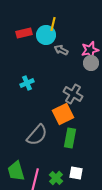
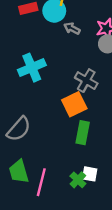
cyan cross: (27, 83) -> (32, 68), size x1.6
gray semicircle: (37, 135) -> (19, 129), moved
green cross: (56, 178) -> (78, 180), moved

